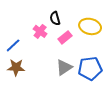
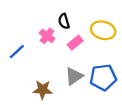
brown star: (16, 67) -> (43, 90), moved

